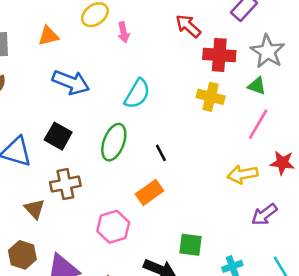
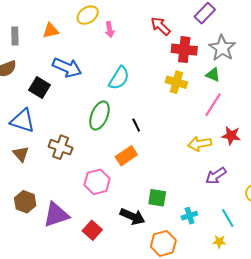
black square: (58, 136) -> (39, 88), moved
brown cross: (65, 184) -> (61, 147), turned 30
brown triangle: (35, 209) -> (21, 154), moved

